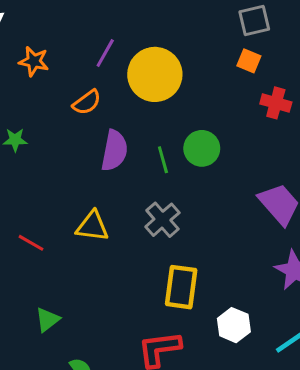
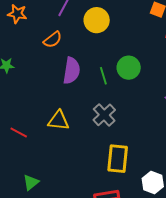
yellow circle: (155, 74) -> (97, 20), size x0.7

